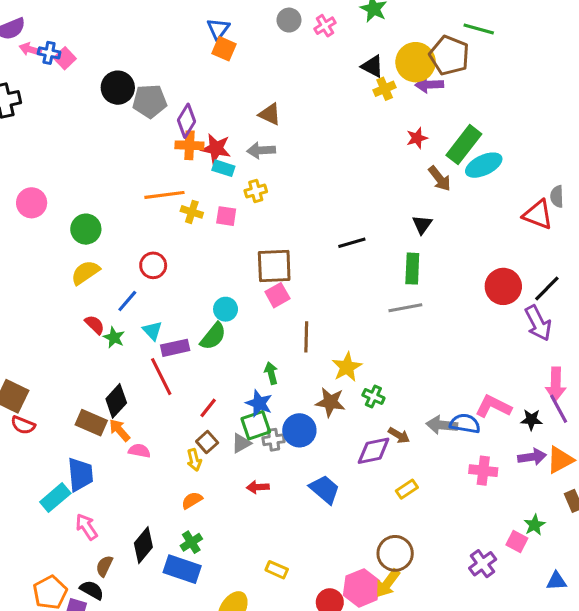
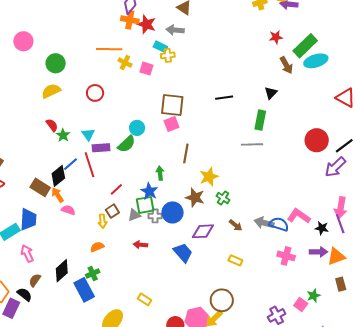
cyan rectangle: (223, 168) -> (160, 47), moved
blue line: (127, 301) -> (70, 164), moved
purple arrow: (538, 323) -> (335, 167), turned 65
purple diamond: (374, 451) -> (203, 231), moved
yellow rectangle: (407, 489) -> (235, 260), turned 48
blue rectangle: (182, 569) -> (84, 290), turned 35

